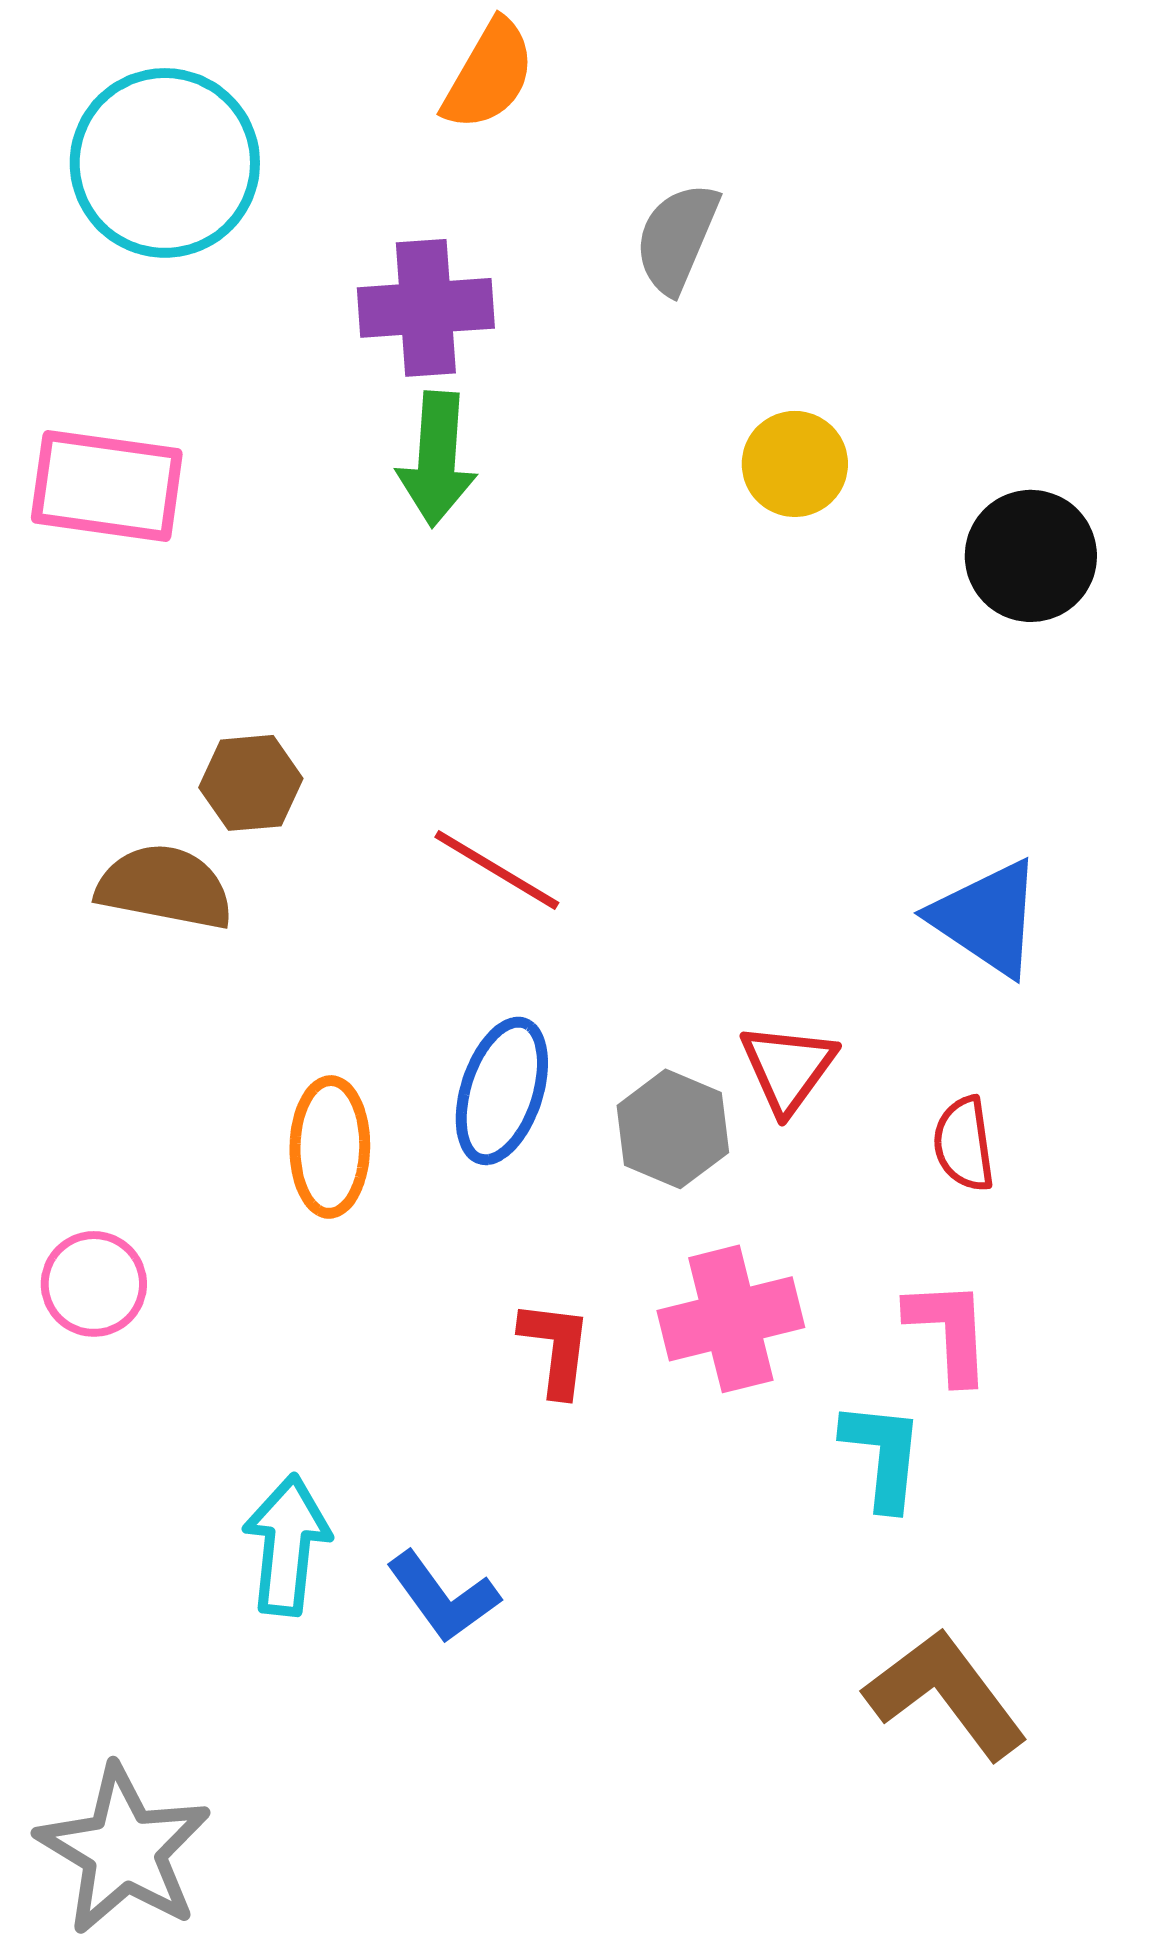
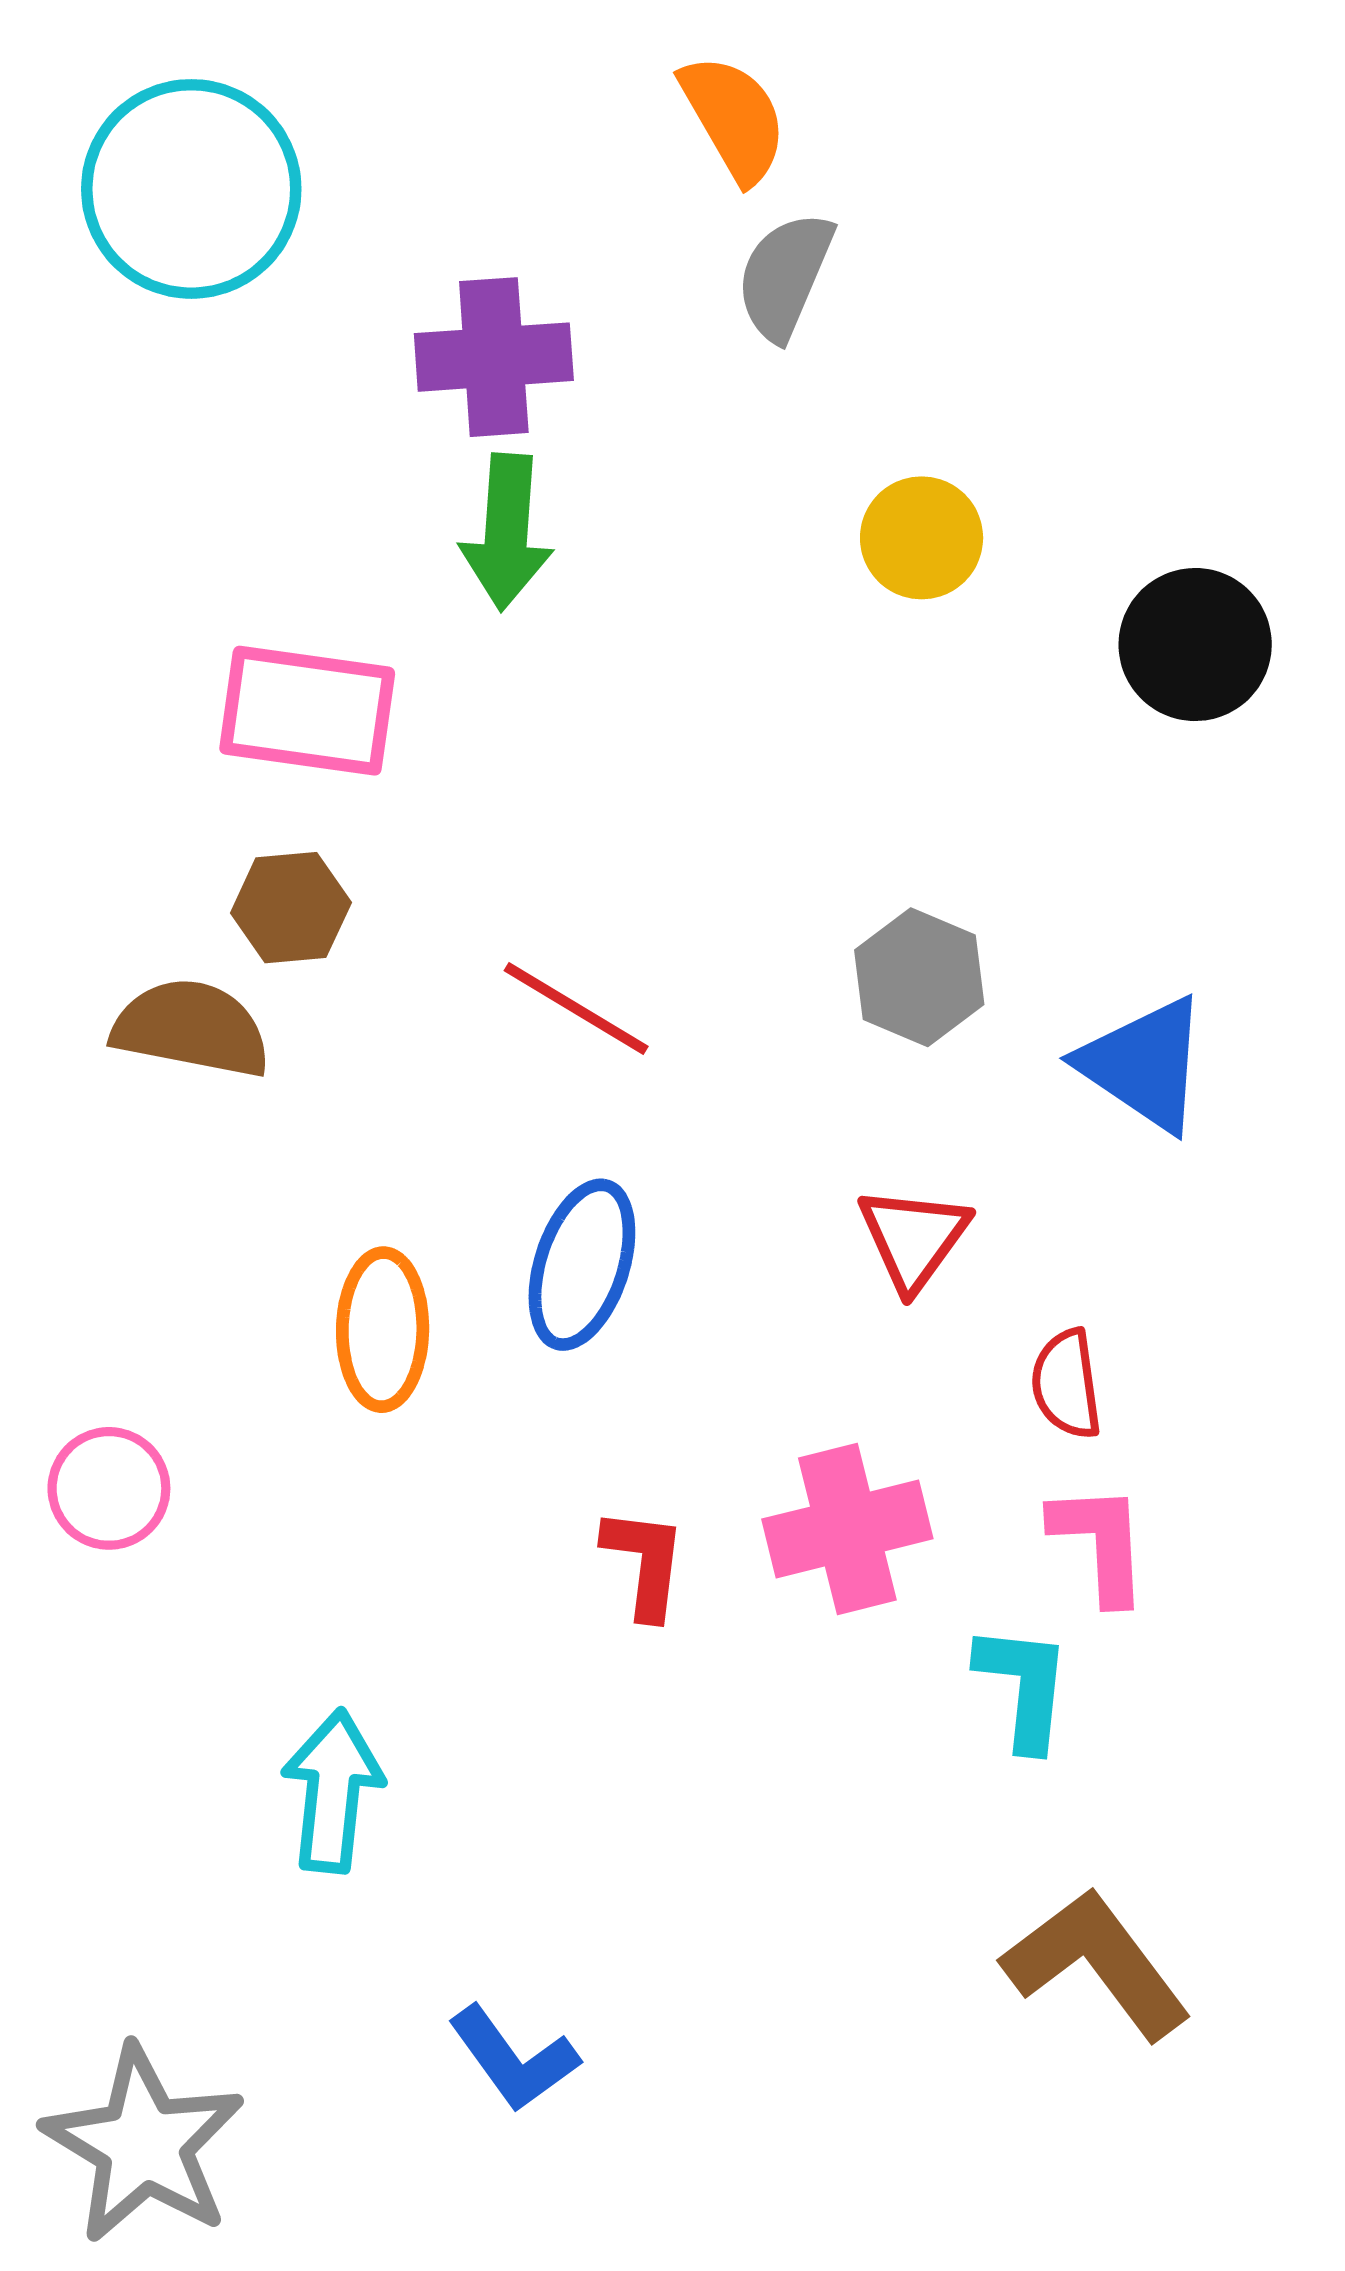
orange semicircle: (489, 75) -> (734, 118), moved, turned -60
pink rectangle: (107, 486) -> (307, 711), moved
gray hexagon: (673, 1129) -> (919, 977), moved
red semicircle: (964, 1144) -> (1066, 1384), moved
blue L-shape: (443, 1597) -> (514, 2059), moved

